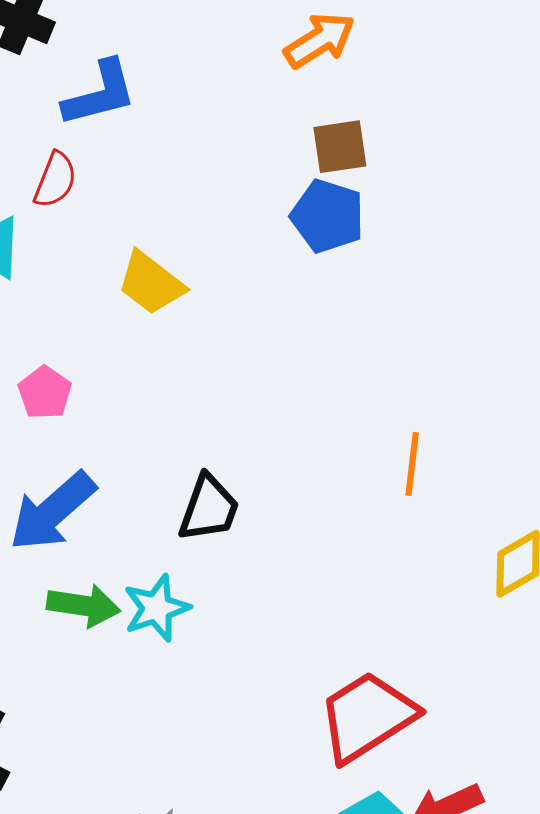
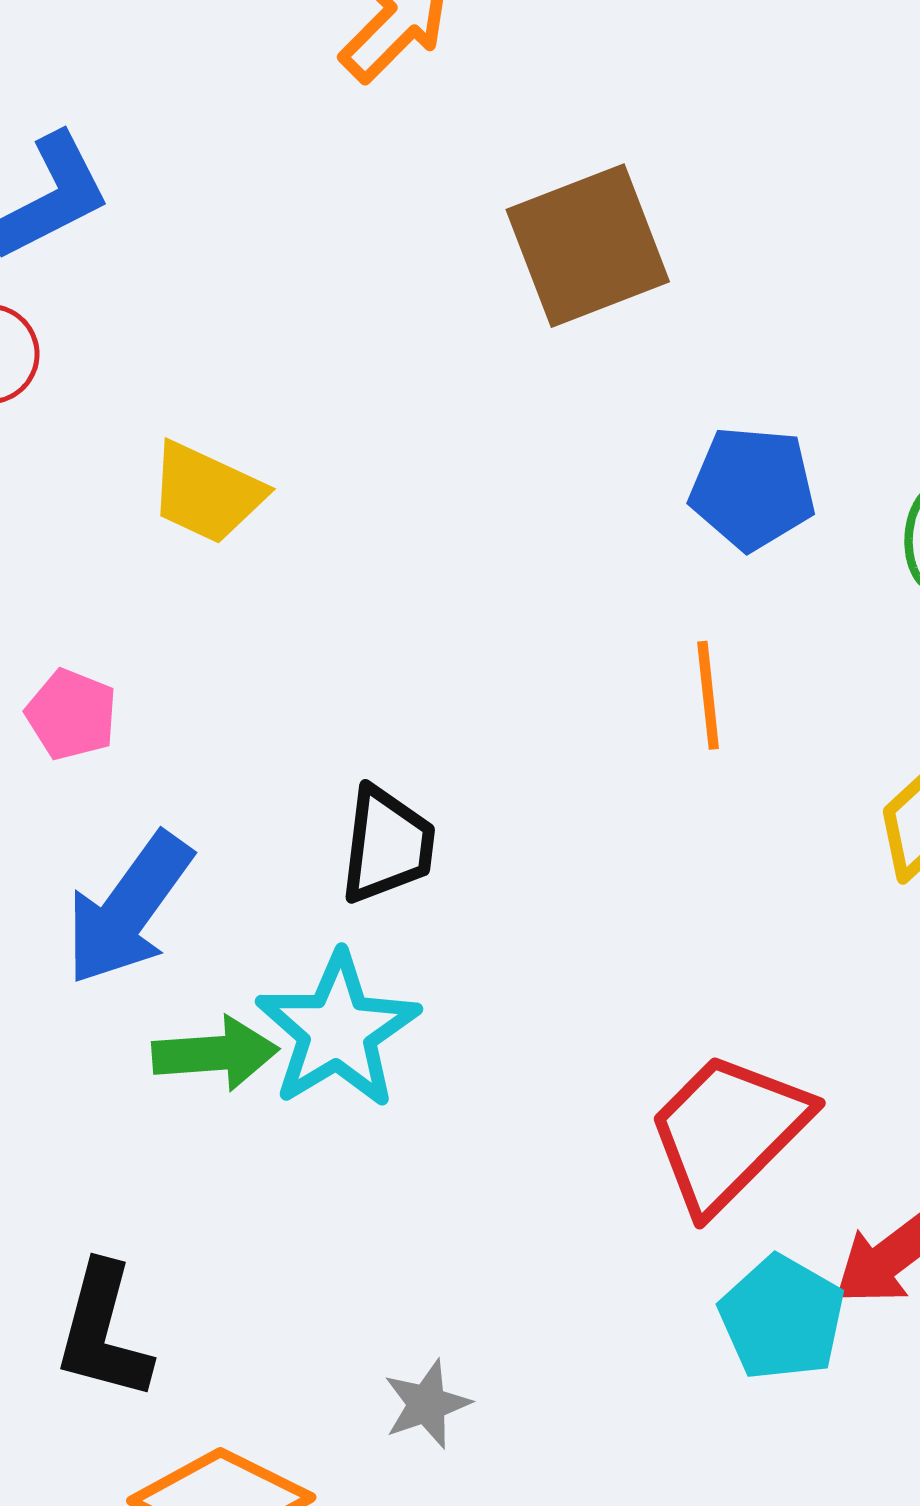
brown square: (340, 147) -> (588, 246), moved, size x1.6
blue pentagon: (328, 216) -> (752, 488), moved
cyan star: (157, 608) -> (338, 1030), size x1.4

